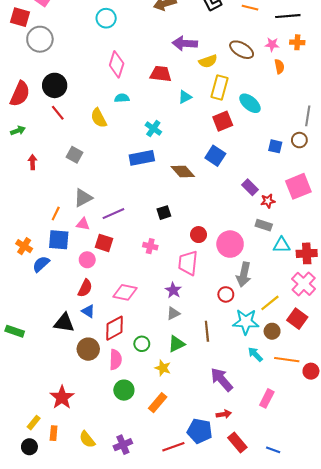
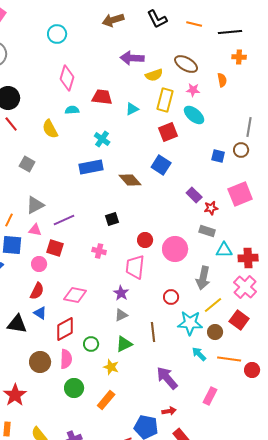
pink star: (272, 44) -> (193, 90), moved
red trapezoid: (161, 74) -> (102, 97), moved
gray arrow: (244, 274) -> (203, 278), moved
brown circle: (88, 349) -> (40, 362), moved

